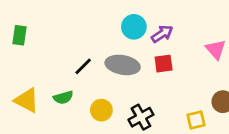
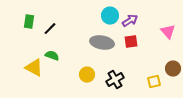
black line: (83, 66) -> (50, 29), moved
green semicircle: (63, 97) -> (52, 56), moved, turned -144

